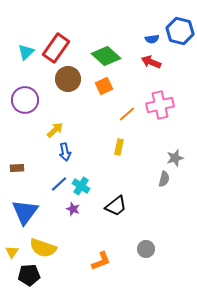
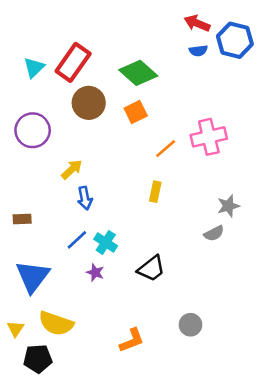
red arrow: (151, 62) -> (197, 23), moved
gray semicircle: (164, 179) -> (214, 233), turned 49

